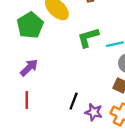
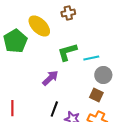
purple arrow: (29, 68) -> (50, 78), moved

